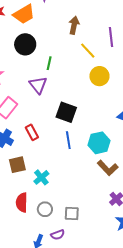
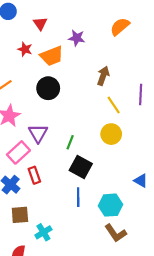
green line: (49, 63) -> (70, 142), moved
yellow circle: (99, 76) -> (111, 134), moved
purple triangle: (38, 85) -> (38, 133), moved
red rectangle: (32, 132) -> (34, 175), moved

